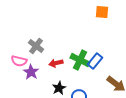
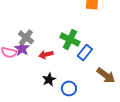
green cross: (80, 60) -> (70, 39), moved
purple star: (31, 72) -> (22, 48), moved

